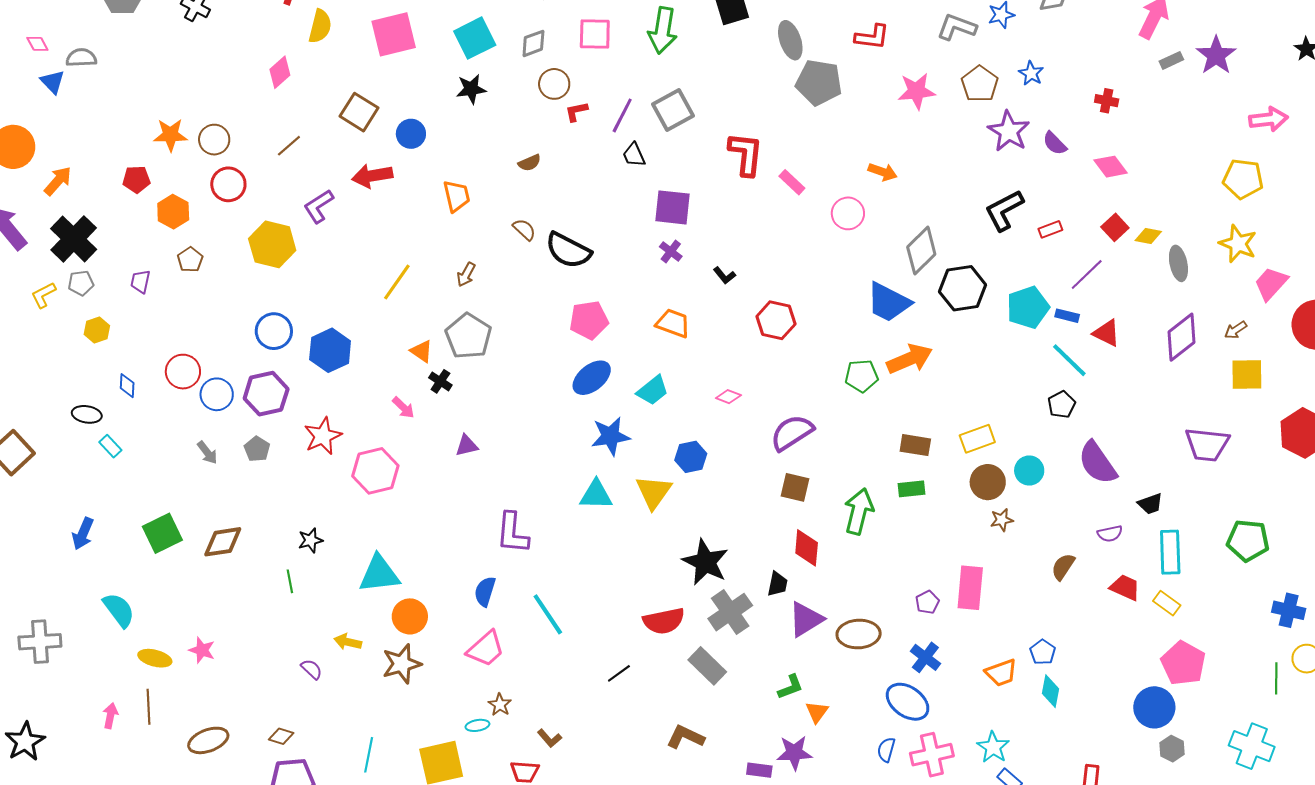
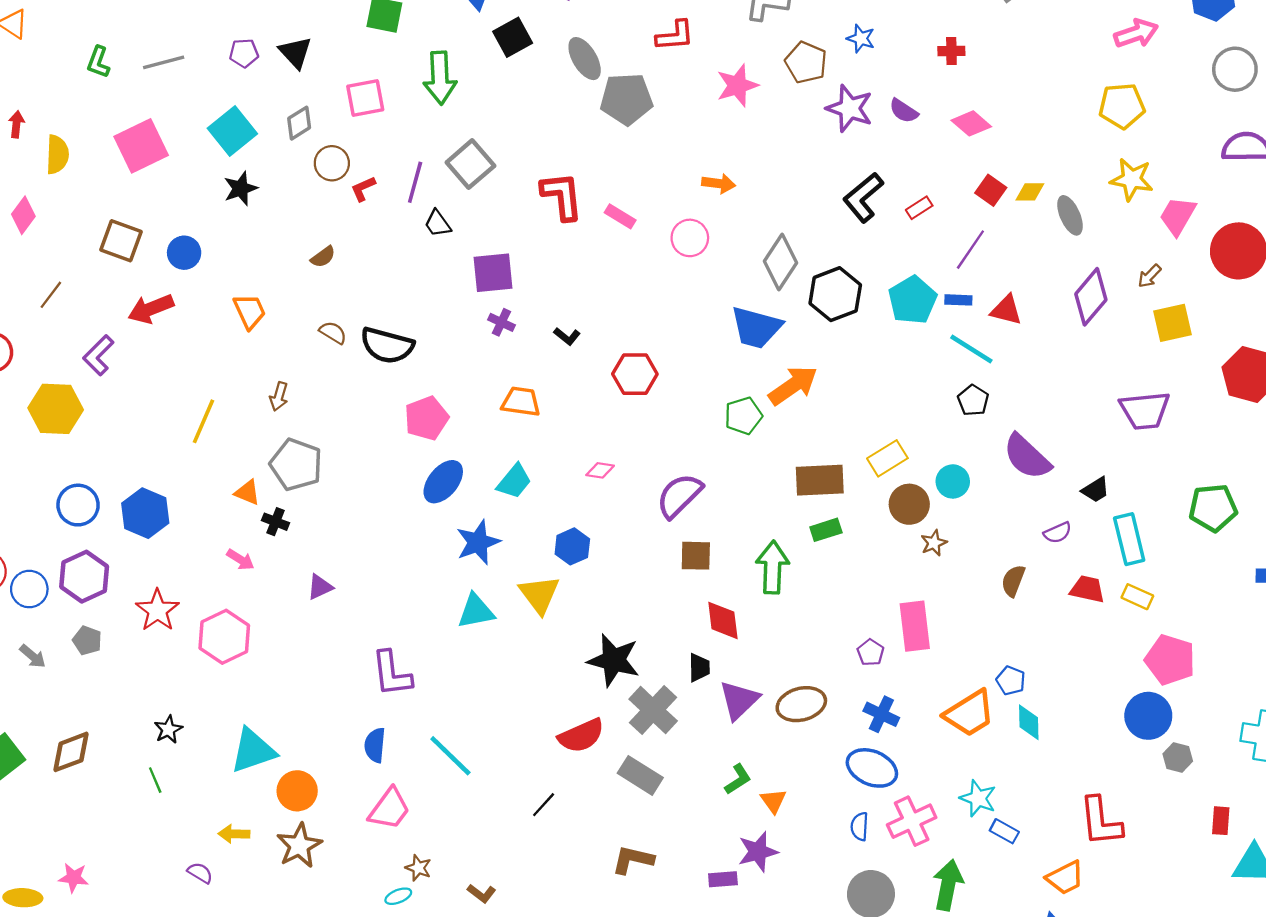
brown rectangle: (915, 445) -> (820, 480), size x1.4
orange trapezoid: (1001, 673) -> (969, 713), size x1.4

